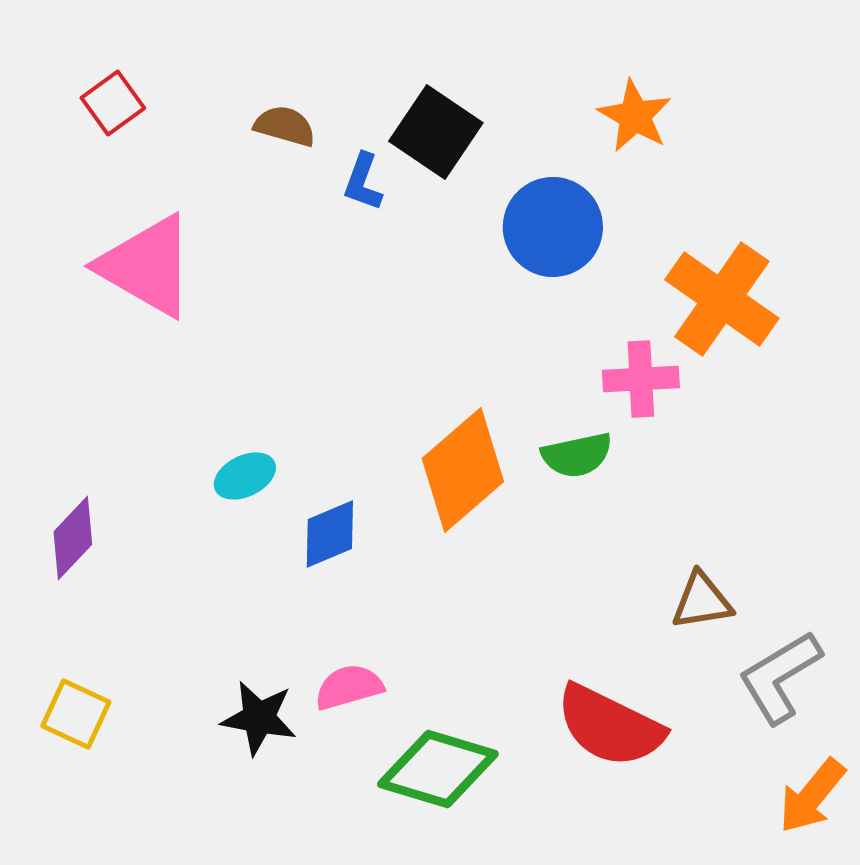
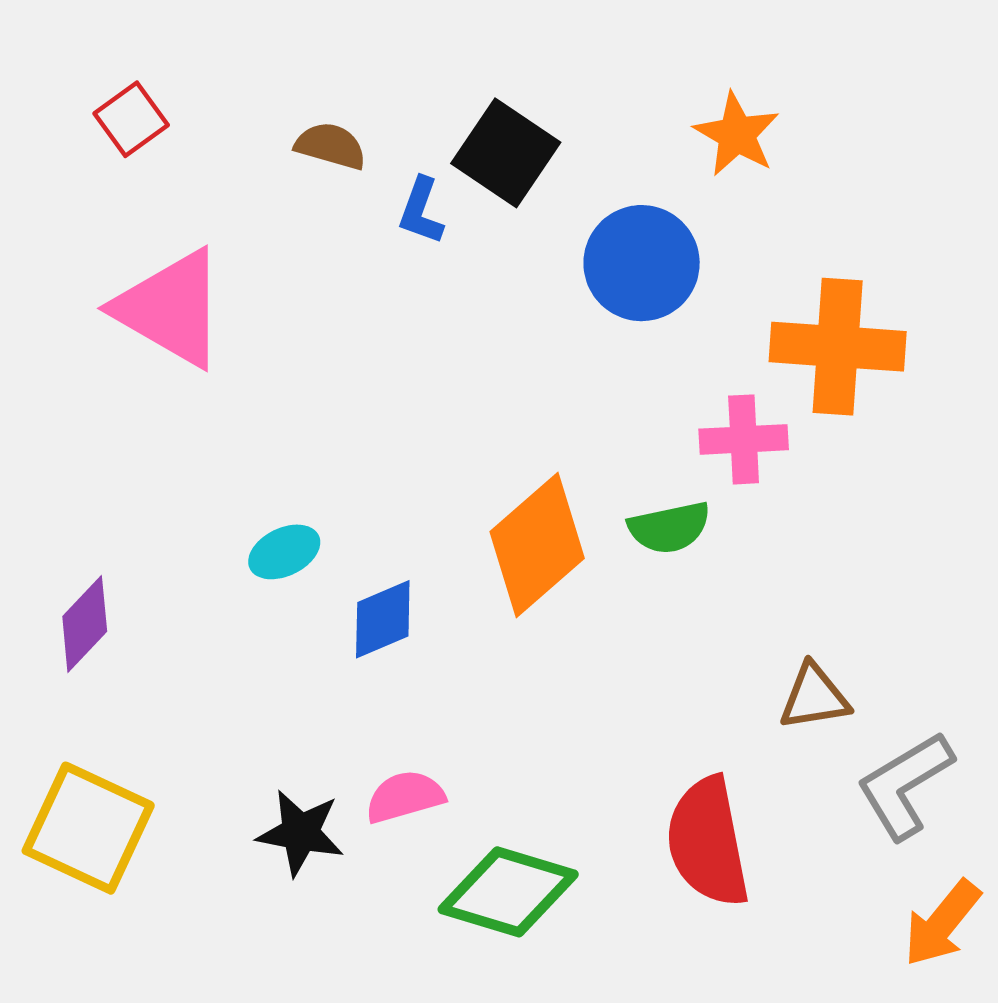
orange cross: (722, 299) -> (838, 347), turned -31
yellow square: (76, 714) -> (88, 828), size x1.6
red semicircle: (610, 726) -> (708, 842), turned 53

